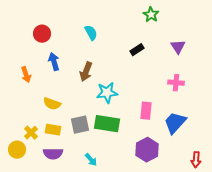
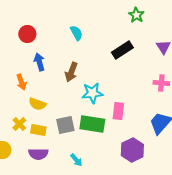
black rectangle: (137, 50) -> (122, 50), size x1.5
orange arrow: (26, 75) -> (21, 82), moved
pink rectangle: (146, 111) -> (118, 111), moved
yellow cross: (31, 133) -> (19, 124), moved

